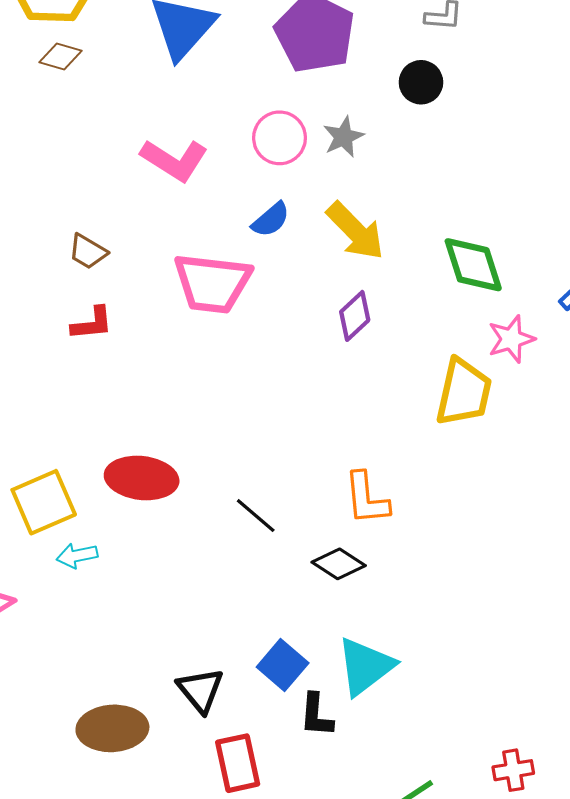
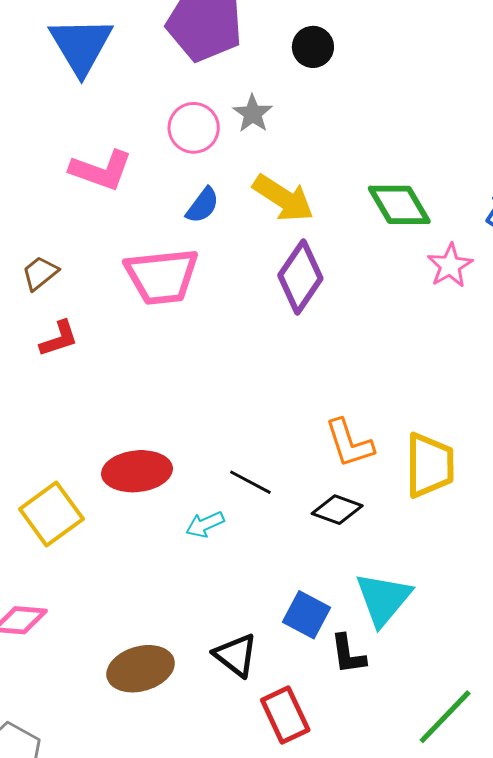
brown trapezoid: (88, 252) -> (40, 273), turned 123
purple diamond: (355, 316) -> (300, 277), size x1.5
yellow trapezoid: (464, 392) -> (430, 465), moved
cyan arrow: (77, 556) -> (205, 524), moved
brown ellipse: (112, 728) -> (141, 669), moved

